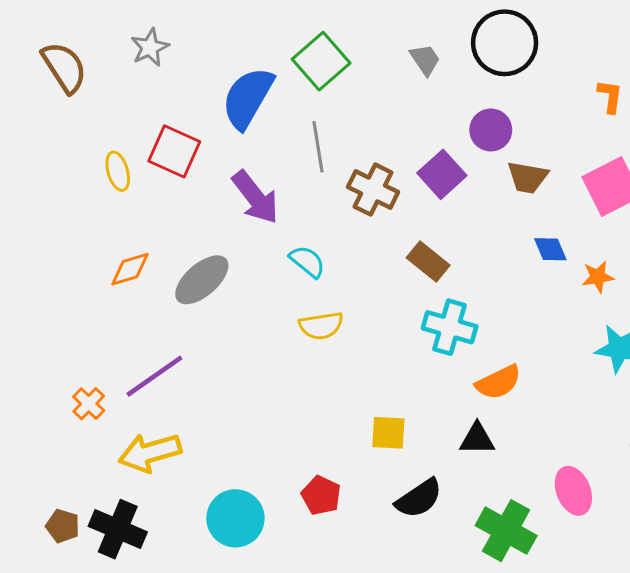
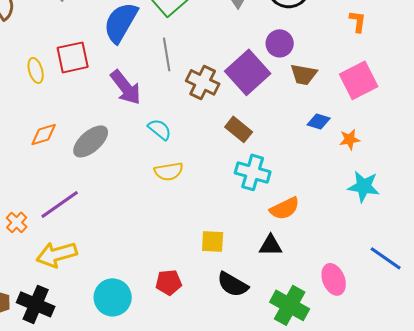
red square: (174, 151) -> (73, 57), turned -36
purple square: (442, 174) -> (248, 72), size x1.4
blue diamond: (550, 249) -> (319, 121), turned -50
red pentagon: (321, 495) -> (169, 282), turned -30
black semicircle: (419, 498) -> (233, 284), turned 64

